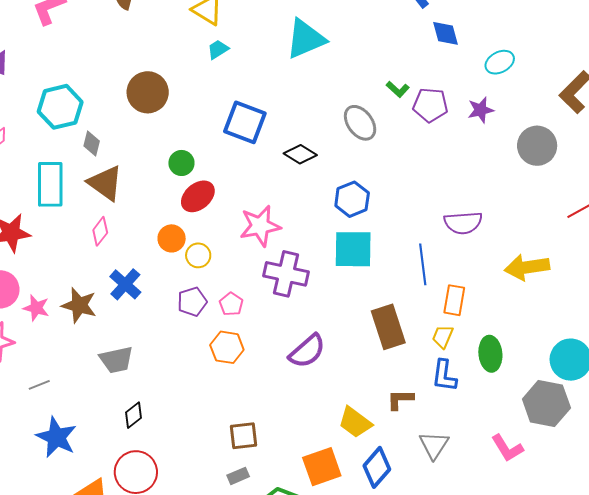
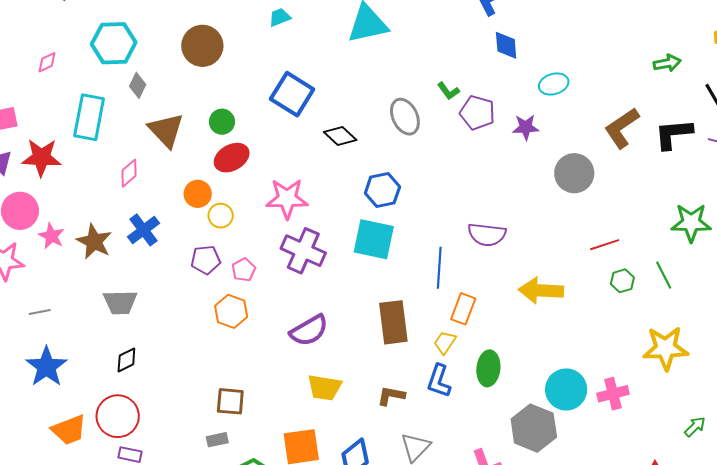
brown triangle: (105, 183) -> (166, 130), moved
yellow trapezoid: (355, 422) -> (325, 388), moved, turned -39

